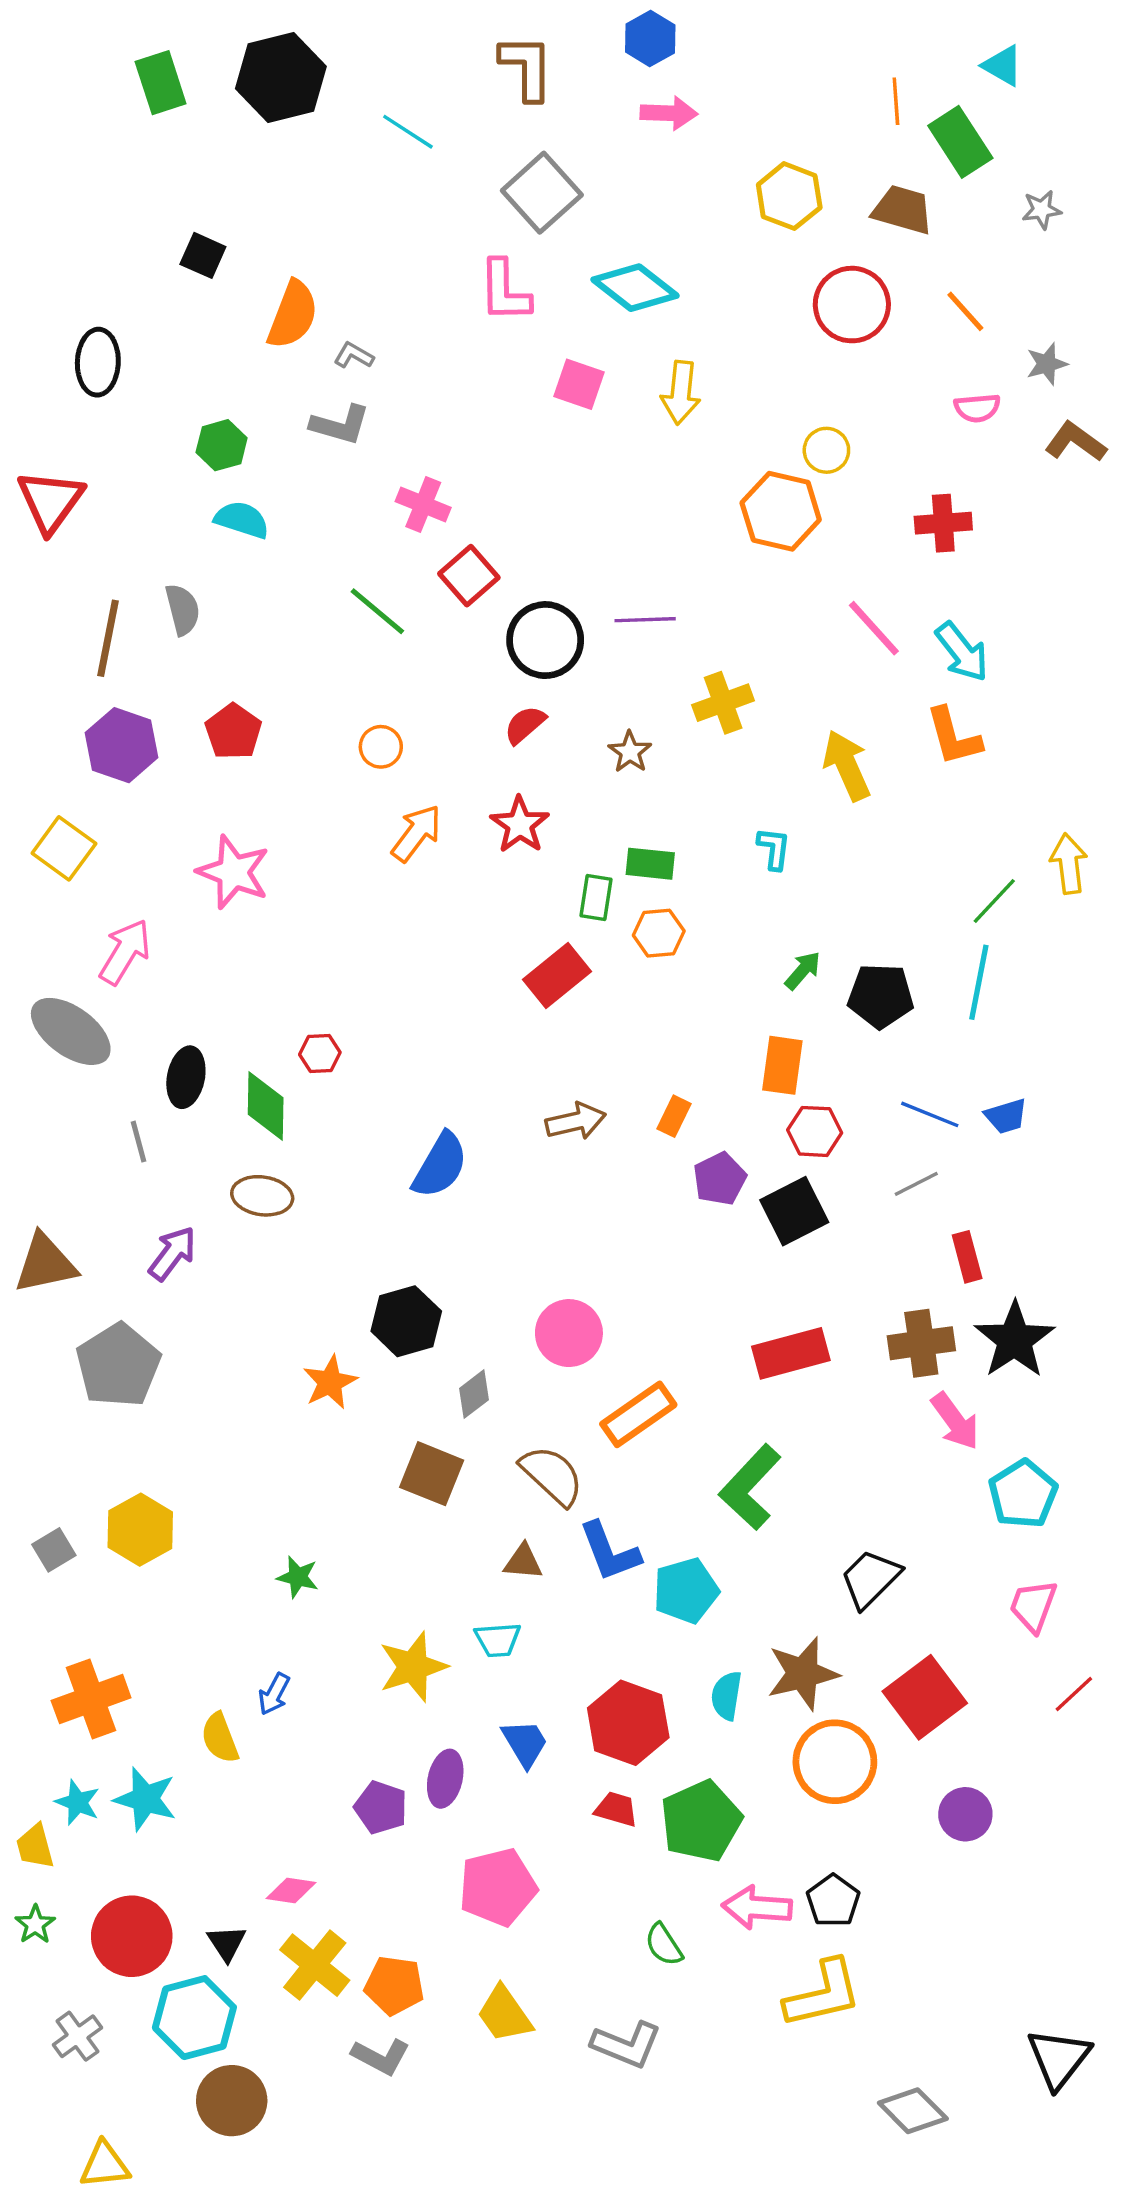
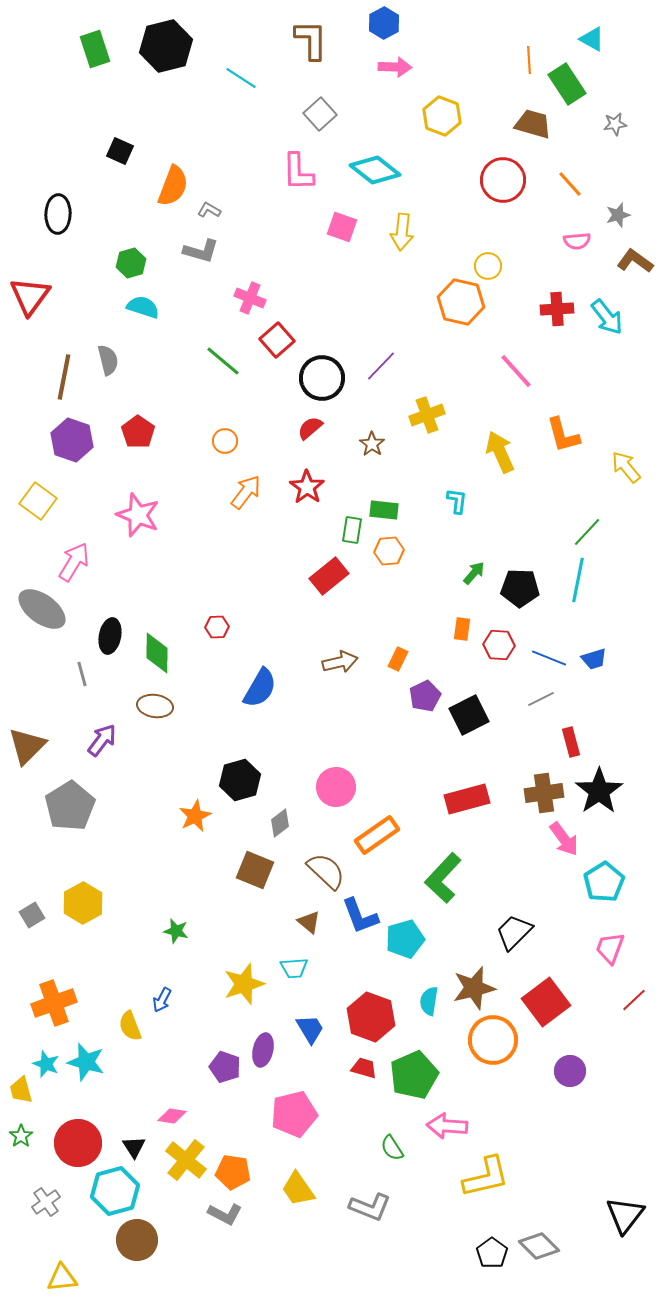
gray square: (542, 193) -> (320, 114), size x0.7
yellow hexagon: (789, 196) -> (442, 116), moved
purple line: (645, 620) -> (381, 366), turned -44
cyan arrow: (962, 652) -> (607, 317), moved
yellow arrow: (1069, 864) -> (626, 467), moved, turned -32
red hexagon: (320, 1053) -> (217, 627), moved
orange rectangle: (782, 1065) -> (462, 629), size x0.7
red hexagon: (815, 1131) -> (499, 645), moved
brown triangle: (45, 1264) -> (27, 746), turned -33
brown triangle: (523, 1562) -> (309, 922), turned 35
black pentagon: (833, 1901) -> (492, 1253), moved

